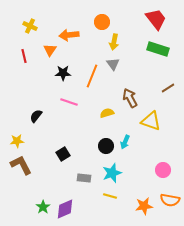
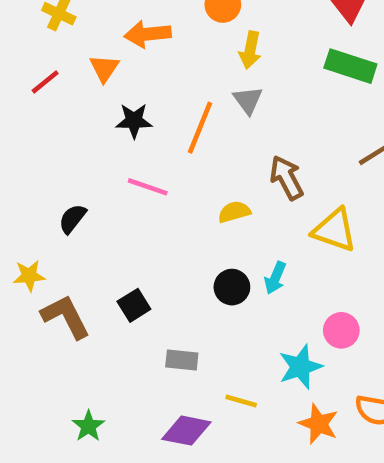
red line: (24, 56) -> (45, 82), turned 64
brown L-shape: (21, 165) -> (66, 317), moved
pink circle: (163, 170) -> (341, 330), moved
cyan star: (112, 173) -> (300, 367), moved
orange star: (144, 206) -> (319, 424), turned 30
purple diamond: (65, 209) -> (186, 431), moved, turned 35

